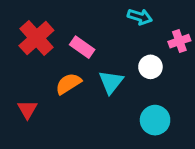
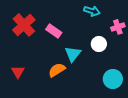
orange semicircle: (68, 84) -> (57, 70), moved
cyan circle: (155, 120) -> (113, 79), moved

